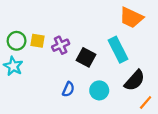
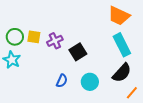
cyan rectangle: (118, 50) -> (122, 45), moved
black square: (86, 57) -> (78, 52), turned 30

